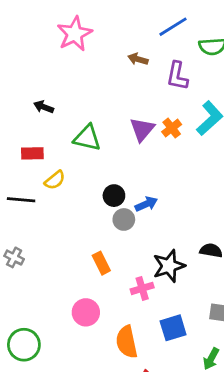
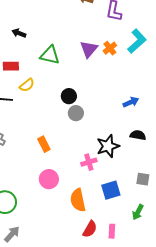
blue arrow: (146, 204) -> (131, 102), moved
orange rectangle: (101, 263) -> (44, 144), moved

